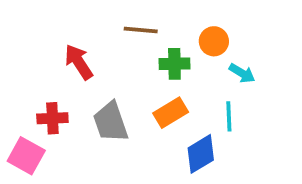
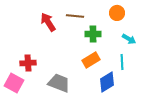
orange circle: (214, 41) -> (117, 13), moved
red arrow: (79, 62) -> (48, 22), moved
gray trapezoid: (111, 122) -> (59, 83), moved, turned 130

